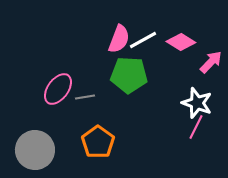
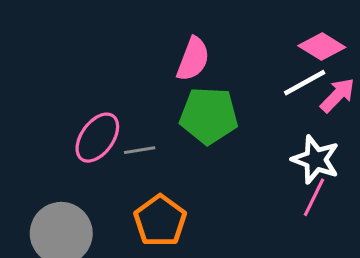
white line: (143, 40) -> (305, 83), moved
pink diamond: (181, 42) -> (322, 47), moved

